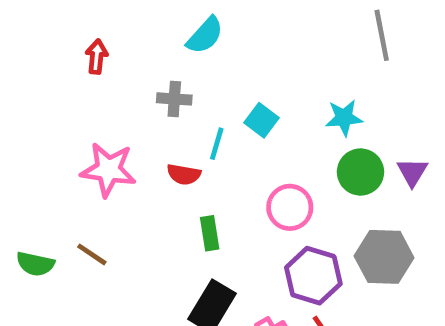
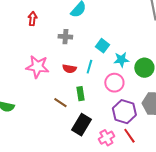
cyan star: (344, 118) -> (121, 60), moved
cyan line: (217, 144) -> (89, 67), moved
brown line: (92, 254) -> (60, 103), moved

